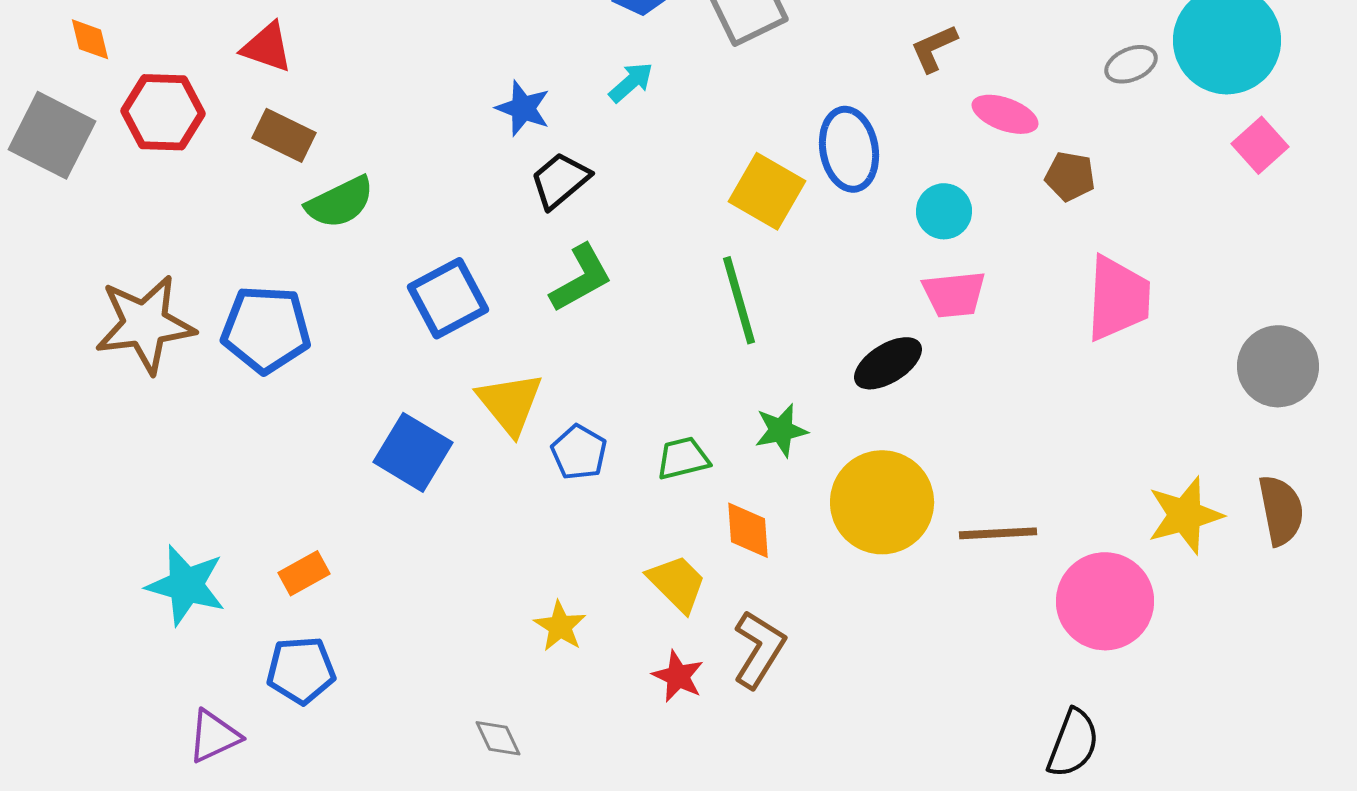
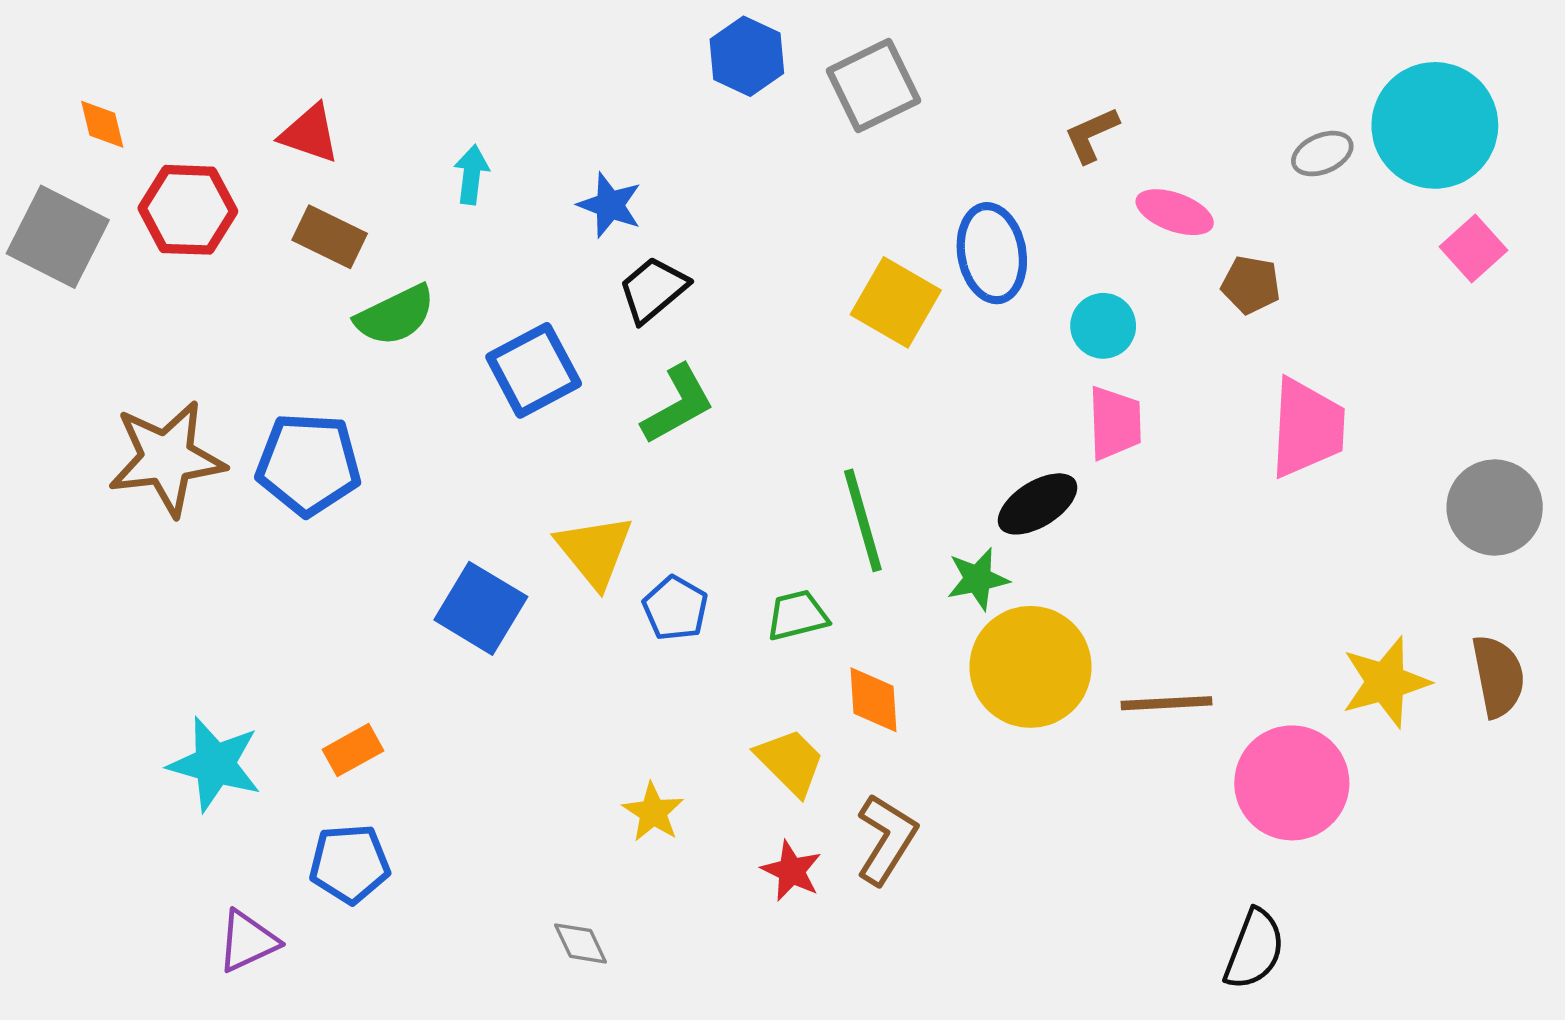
cyan arrow: (631, 82) -> (471, 175), moved, turned -42
pink trapezoid: (954, 294) -> (1115, 423), turned -86
blue square: (448, 298) -> (534, 370), moved
green line: (739, 300) -> (863, 520), moved
green star: (781, 430) -> (978, 579), moved

